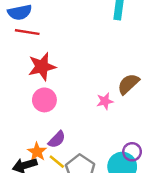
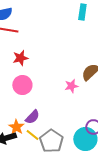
red star: (42, 67) -> (20, 58), size x0.7

